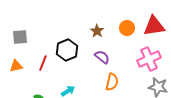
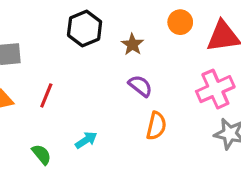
orange circle: (127, 28) -> (180, 22), moved
black hexagon: (67, 50) -> (85, 29), moved

